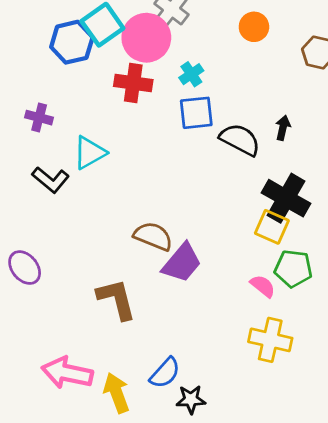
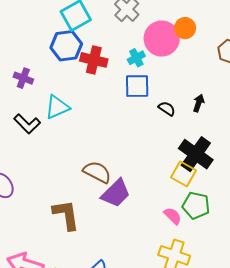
pink circle: (146, 38) -> (162, 39), moved
blue hexagon: (72, 42) -> (66, 46), moved
black semicircle: (240, 140) -> (167, 109), size x0.6

